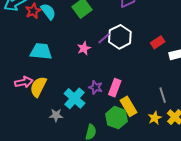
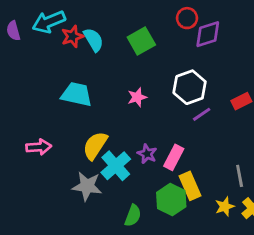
purple line: (104, 38) -> (202, 114), moved
pink arrow: (24, 82) -> (39, 147), moved
yellow semicircle: (38, 87) -> (95, 146), moved
gray star: (56, 115) -> (87, 186), size x1.5

